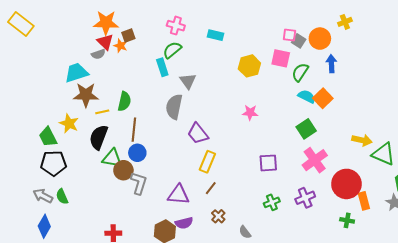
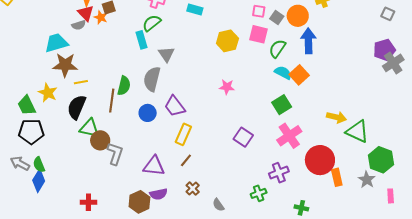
pink square: (289, 35) -> (259, 11), moved
blue arrow: (331, 64) -> (308, 41), size x1.4
green semicircle: (124, 101) -> (124, 86), moved
blue circle: (137, 153) -> (148, 113), moved
purple square: (268, 163) -> (243, 137), turned 36
green cross: (272, 202) -> (259, 193), moved
green cross: (347, 220) -> (301, 208), moved
blue diamond: (44, 226) -> (39, 181), moved

